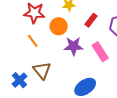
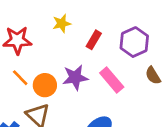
orange circle: (59, 26) -> (45, 85), moved

